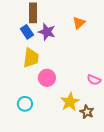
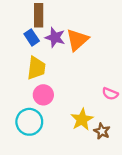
orange triangle: (79, 23) -> (77, 40), moved, size x1.5
pink circle: (47, 78) -> (43, 95), moved
cyan circle: (25, 104) -> (29, 122), size x1.5

